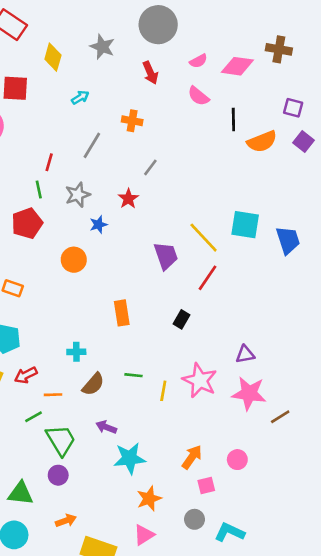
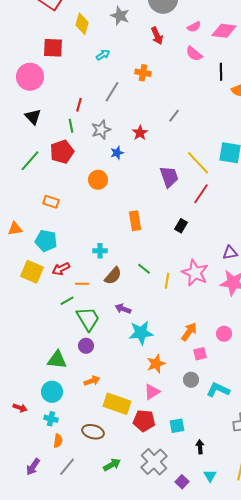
gray line: (150, 167) -> (174, 116), moved
green line: (133, 375) -> (144, 269), turned 32

